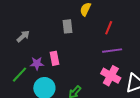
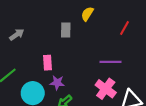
red line: (109, 28) -> (124, 28), moved
purple star: (37, 63) -> (57, 83), moved

